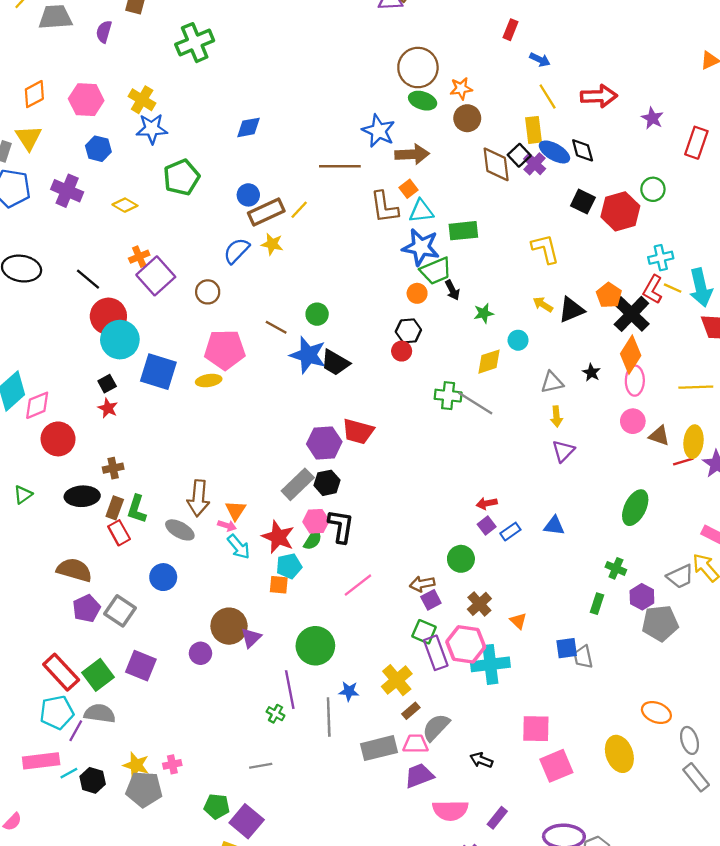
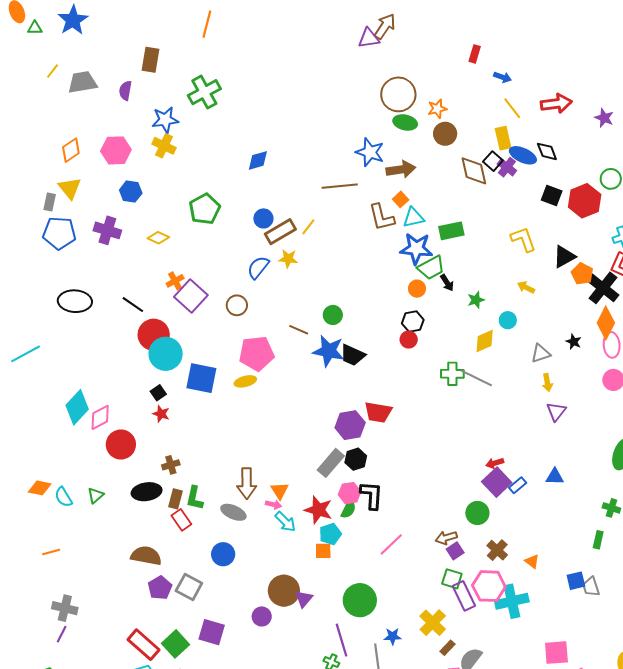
blue star: (152, 129) -> (165, 120), moved
black triangle: (571, 310) -> (564, 257), moved
purple square: (487, 525) -> (497, 482), size x1.8

